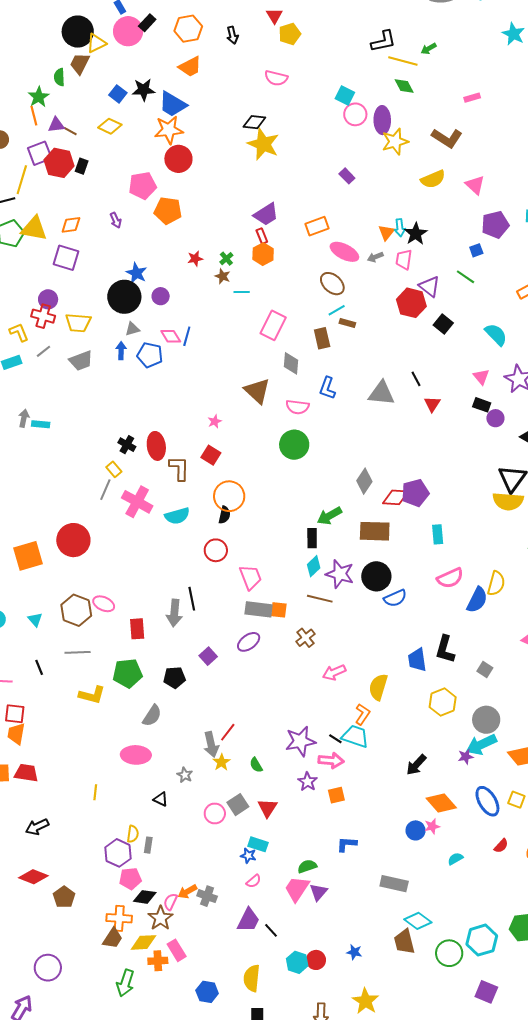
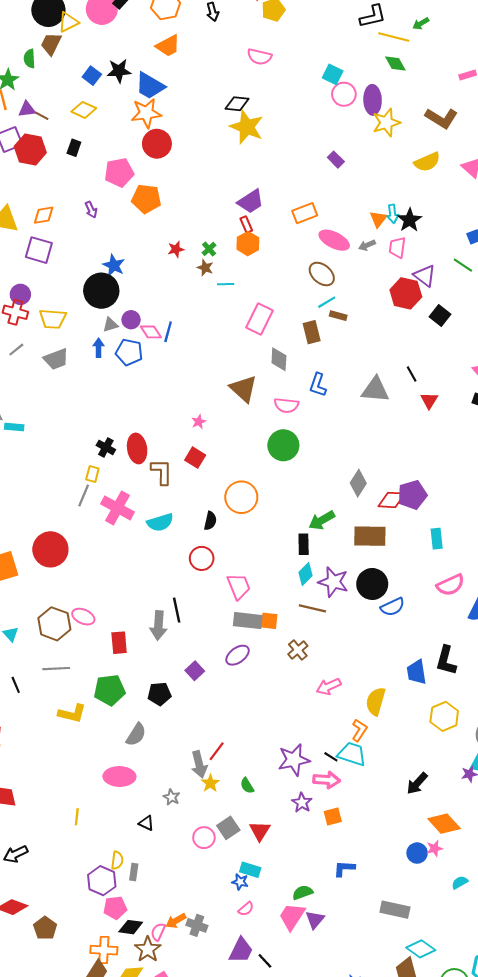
black rectangle: (82, 166) -> (74, 148), moved
purple circle: (161, 296) -> (131, 320), moved
yellow rectangle: (114, 469) -> (92, 474), turned 56
orange circle: (229, 496) -> (241, 497), moved

